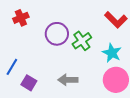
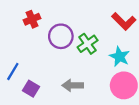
red cross: (21, 18) -> (32, 19), moved

